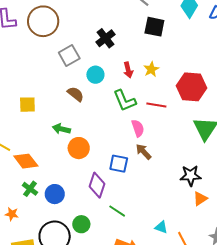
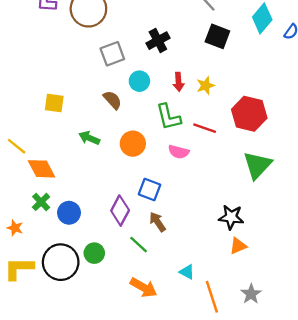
pink semicircle: (138, 128) -> (179, 152), turned 114
orange circle: (79, 148) -> (133, 144), moved
brown arrow: (144, 152) -> (157, 222), moved

